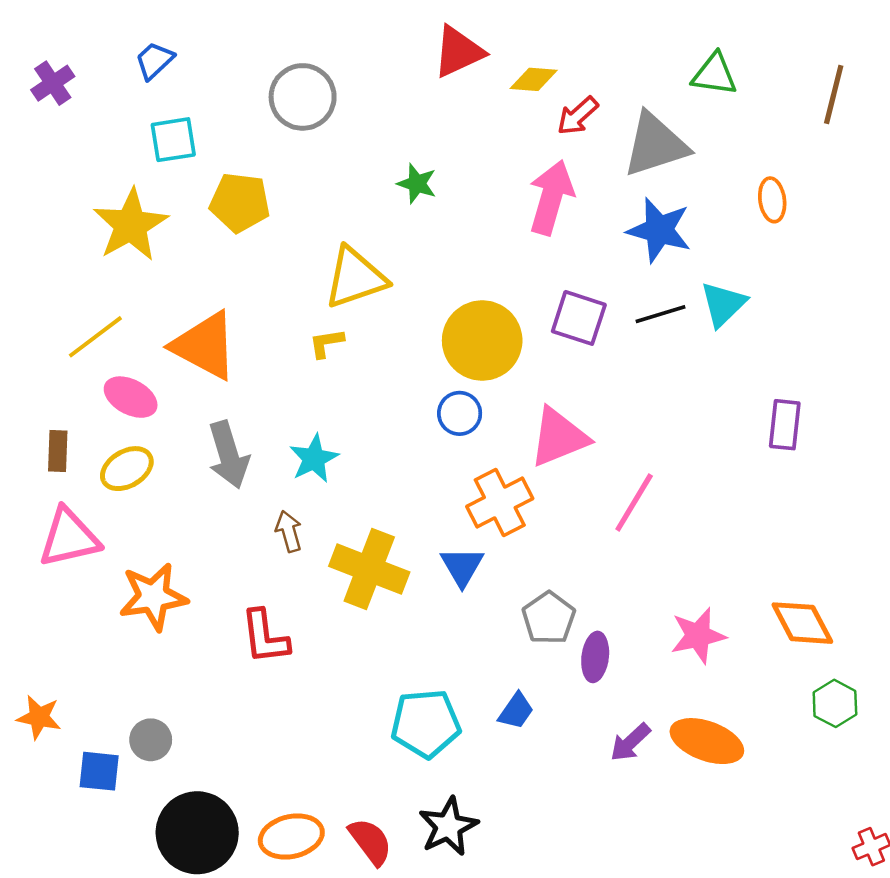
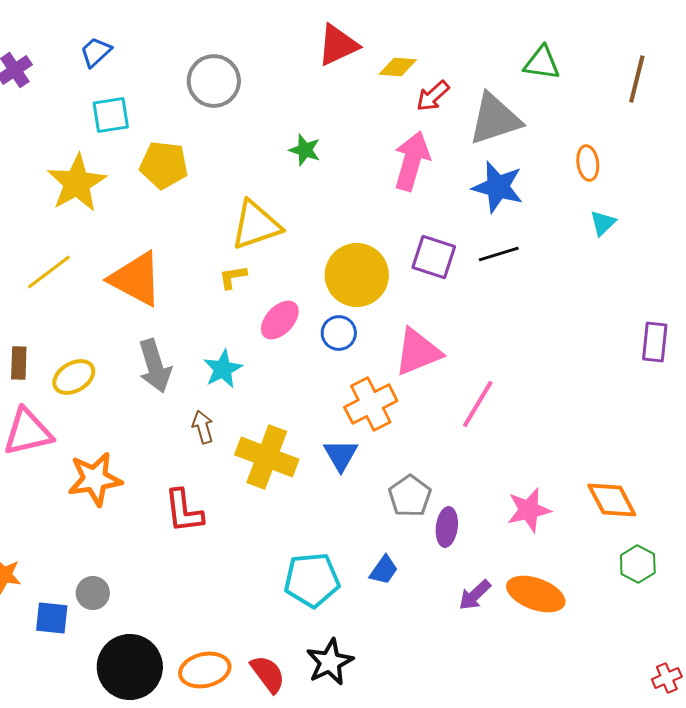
cyan triangle: (723, 304) -> (603, 223), moved, size x0.7
pink ellipse: (131, 397) -> (280, 320), moved, turned -75
purple rectangle: (785, 425) -> (655, 342), moved

